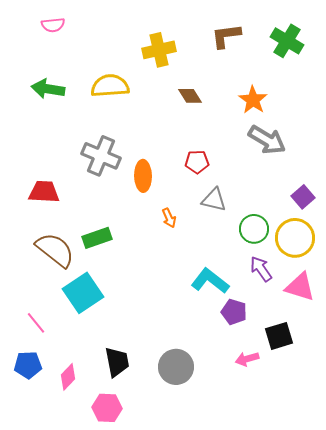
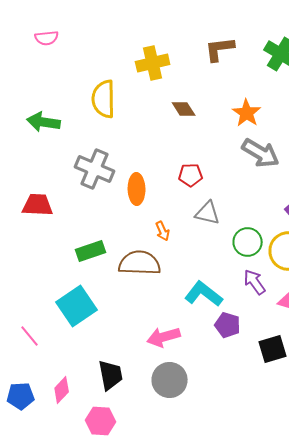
yellow semicircle: (110, 86) -> (104, 99), turned -87
green arrow: (48, 89) -> (44, 122), moved
brown semicircle: (55, 250) -> (140, 263), moved, turned -36
pink arrow: (247, 359) -> (164, 337), moved, size x1.4
blue pentagon: (28, 365) -> (21, 396), moved

